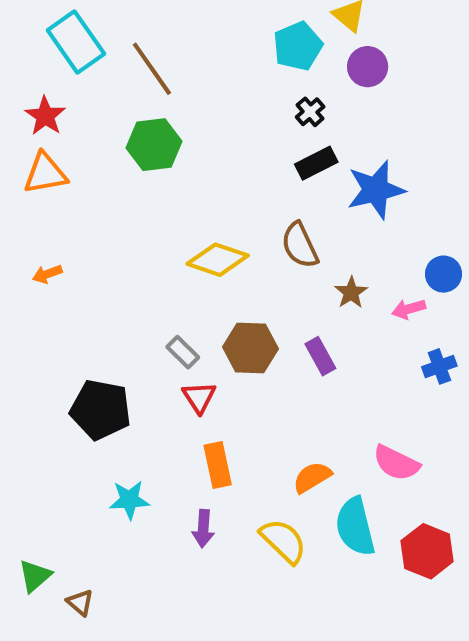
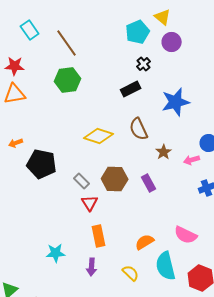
cyan rectangle: (76, 42) -> (30, 30), size x0.7
red star: (45, 116) -> (15, 66), turned -30
black rectangle: (316, 163) -> (131, 89), moved
black pentagon: (101, 410) -> (42, 164), moved
yellow semicircle: (283, 541) -> (131, 273), size x0.7

